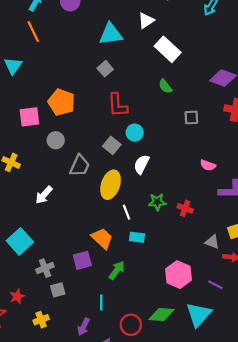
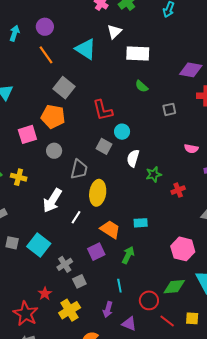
orange line: (33, 32) -> (46, 55), moved
cyan triangle: (111, 34) -> (86, 49), turned 50
white rectangle: (168, 49) -> (138, 53), turned -30
gray square: (105, 69) -> (64, 88), moved, size x1.5
yellow ellipse: (111, 185) -> (98, 193), moved
white arrow: (44, 195) -> (52, 201), size x1.4
green star: (157, 202) -> (154, 174), moved
red cross: (185, 208) -> (178, 190), turned -32
white line: (127, 212) -> (76, 217), moved, turned 64
yellow cross: (41, 320) -> (70, 310), size x1.5

